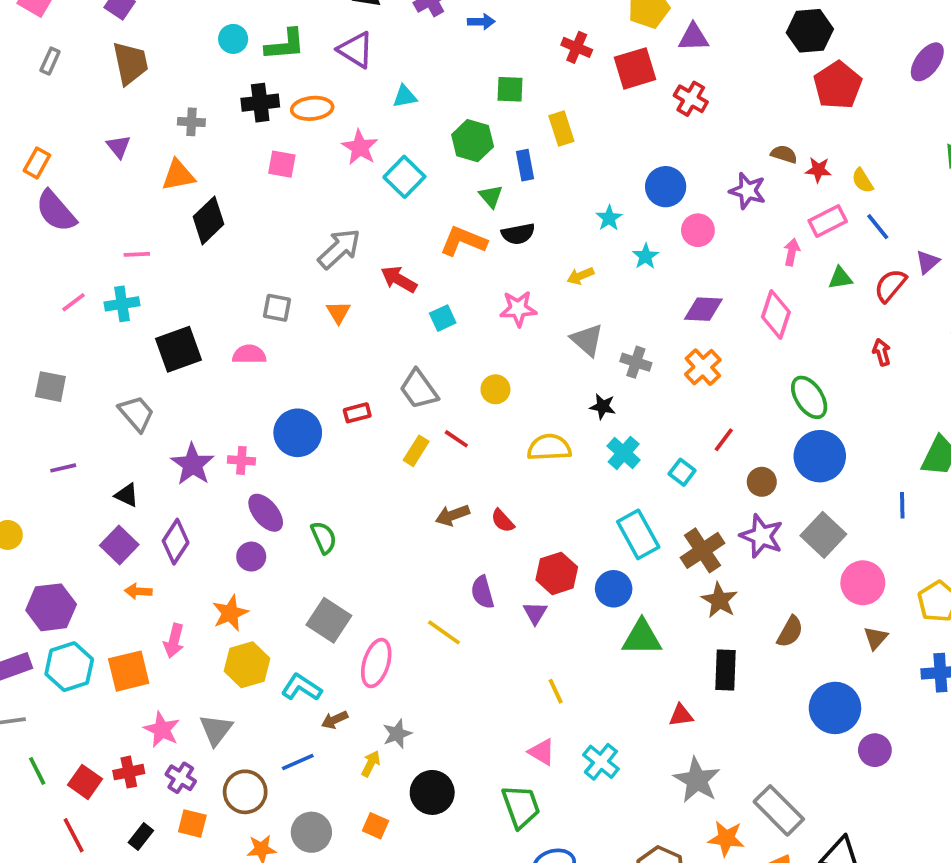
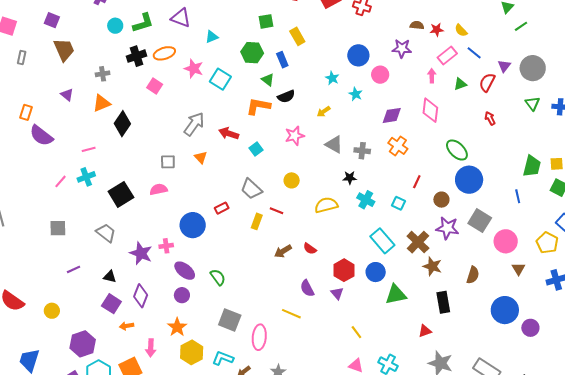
pink square: (282, 164) -> (155, 86), turned 35

